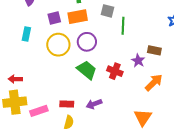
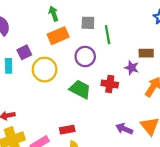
purple square: (54, 18) -> (24, 52), moved
purple circle: (87, 42) -> (85, 56), moved
purple arrow: (94, 104) -> (124, 129), moved, turned 56

